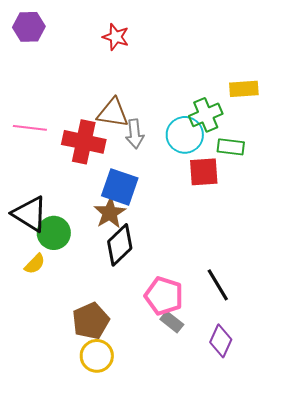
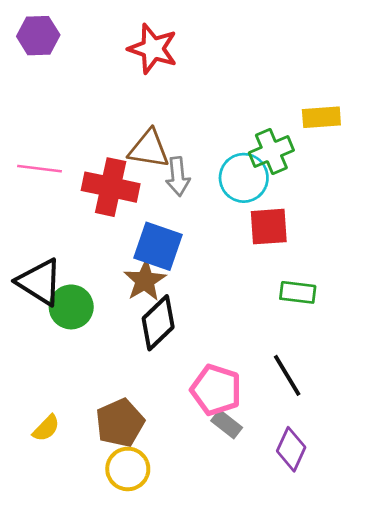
red star: (116, 37) -> (153, 49), size x1.4
green rectangle: (231, 147) -> (298, 292), moved
yellow semicircle: (35, 264) -> (46, 428), moved

